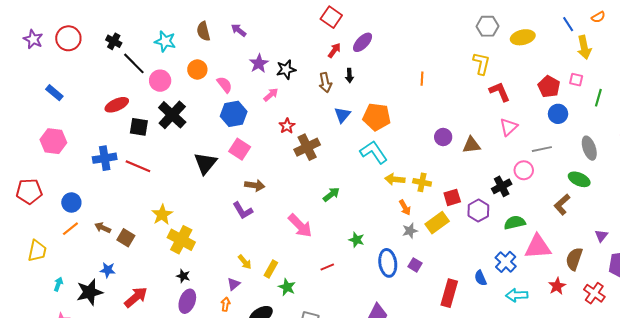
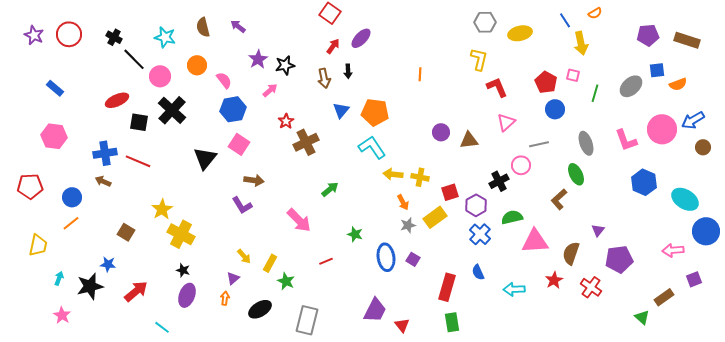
green ellipse: (579, 179) -> (576, 174), turned 40
brown arrow: (103, 228) -> (103, 181), moved
blue cross: (506, 262) -> (480, 234), moved

